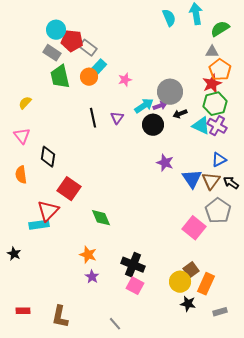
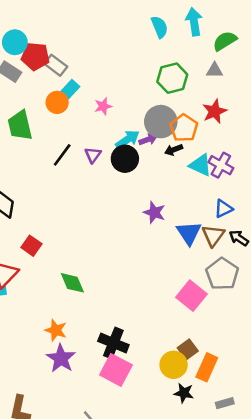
orange pentagon: (220, 70) -> (184, 128), moved
green trapezoid: (60, 77) -> (20, 125), moved
green hexagon: (215, 104) -> (172, 78), moved
black line: (93, 118) -> (62, 155), turned 48
black circle: (153, 125) -> (125, 159), moved
red square: (69, 189) -> (31, 246), size x0.7
purple star: (92, 277) -> (61, 358), size x1.6
pink square: (135, 286) -> (116, 370), size x1.4

